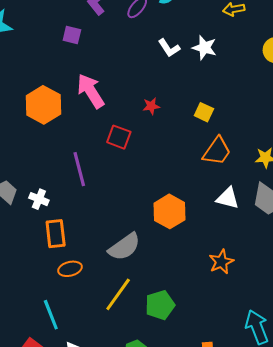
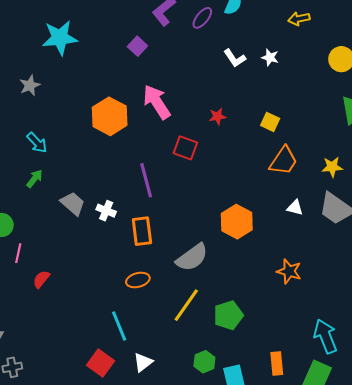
purple square: (72, 35) -> (137, 46), turned 30
white star: (204, 48) -> (270, 57), size x0.7
white triangle: (228, 198) -> (295, 208), size x0.7
orange rectangle: (56, 234) -> (142, 231), moved
orange star: (221, 262) -> (289, 271), turned -30

